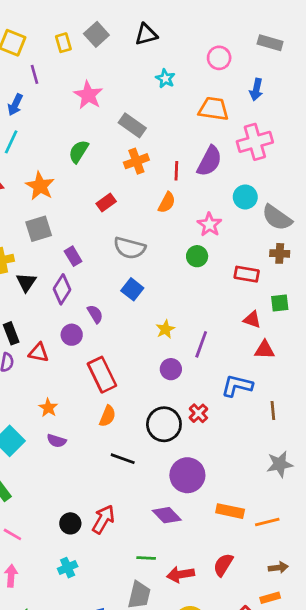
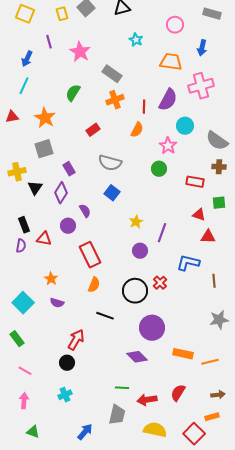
purple line: (34, 74) -> (49, 42), moved
cyan circle: (245, 197) -> (185, 126), moved
red arrow: (103, 519) -> (76, 340), moved

